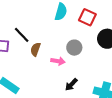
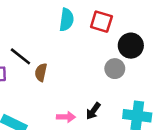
gray circle: (74, 48) -> (115, 69), moved
pink arrow: (58, 61) -> (66, 117), moved

